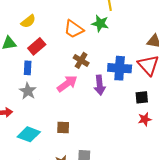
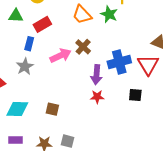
blue cross: (120, 68) -> (119, 62), turned -30
pink arrow: (67, 84) -> (61, 56), moved
red star: (145, 119) -> (97, 97), moved
cyan diamond: (29, 134) -> (17, 109), turned -30

